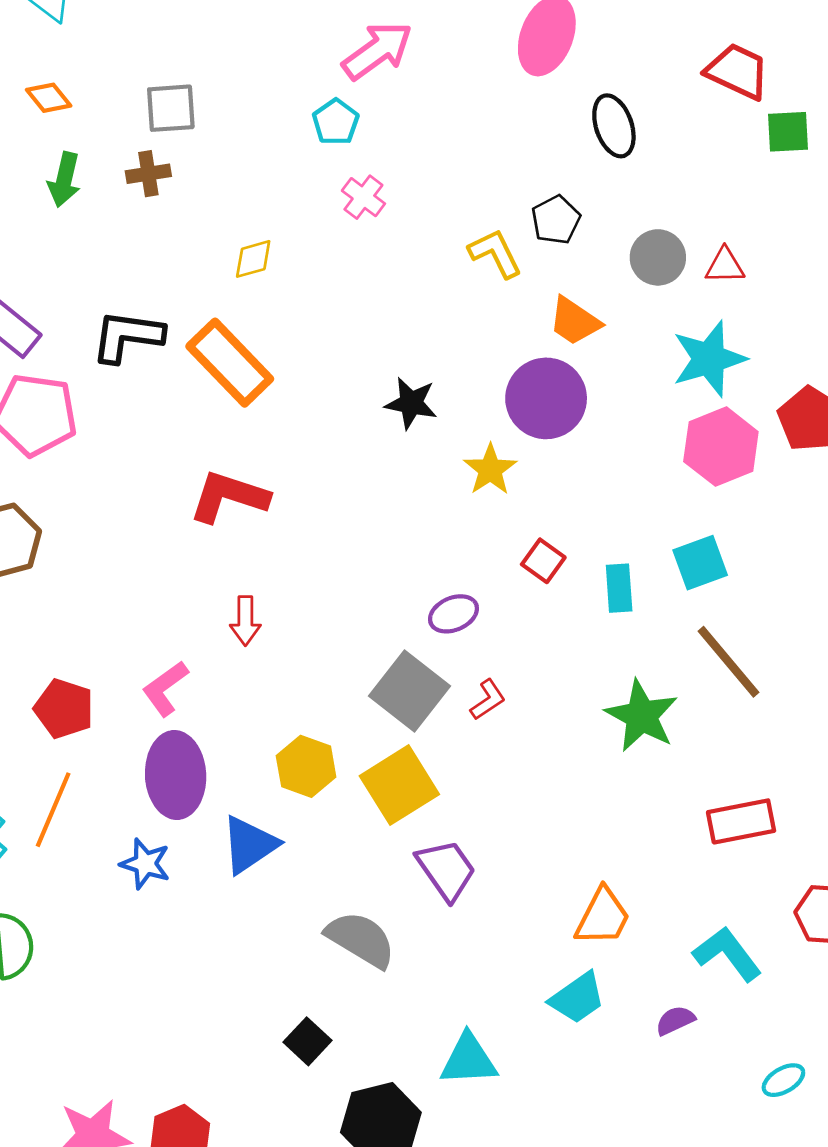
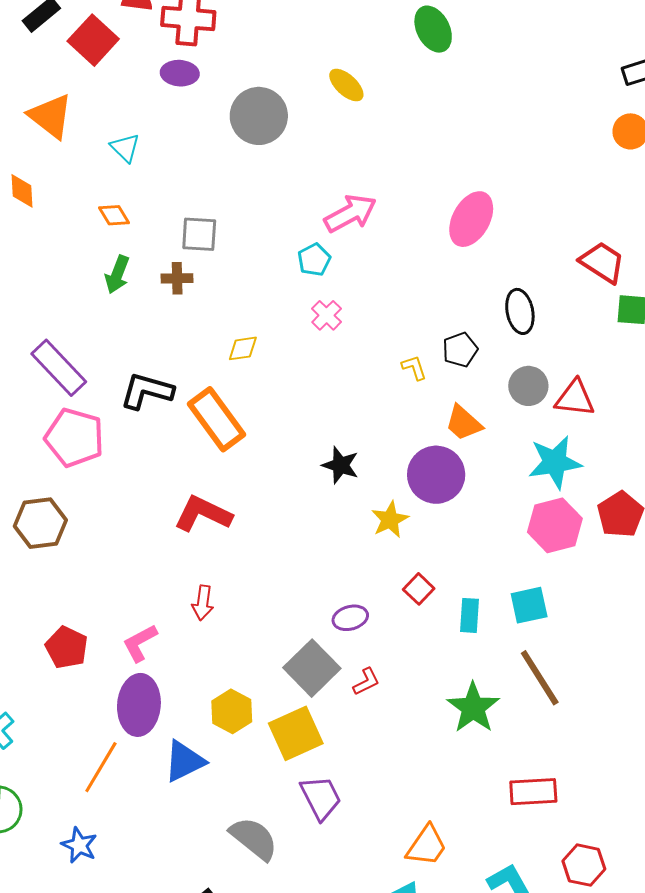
black ellipse: (614, 126) -> (520, 311), moved
yellow L-shape: (495, 253) -> (414, 368), size x0.7
red triangle: (725, 266) -> (575, 398), size x1.4
orange line: (53, 810) -> (101, 767), moved
blue star: (145, 864) -> (79, 845), moved

